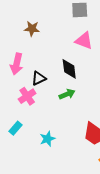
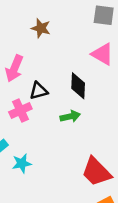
cyan star: (47, 139) -> (22, 163), moved

